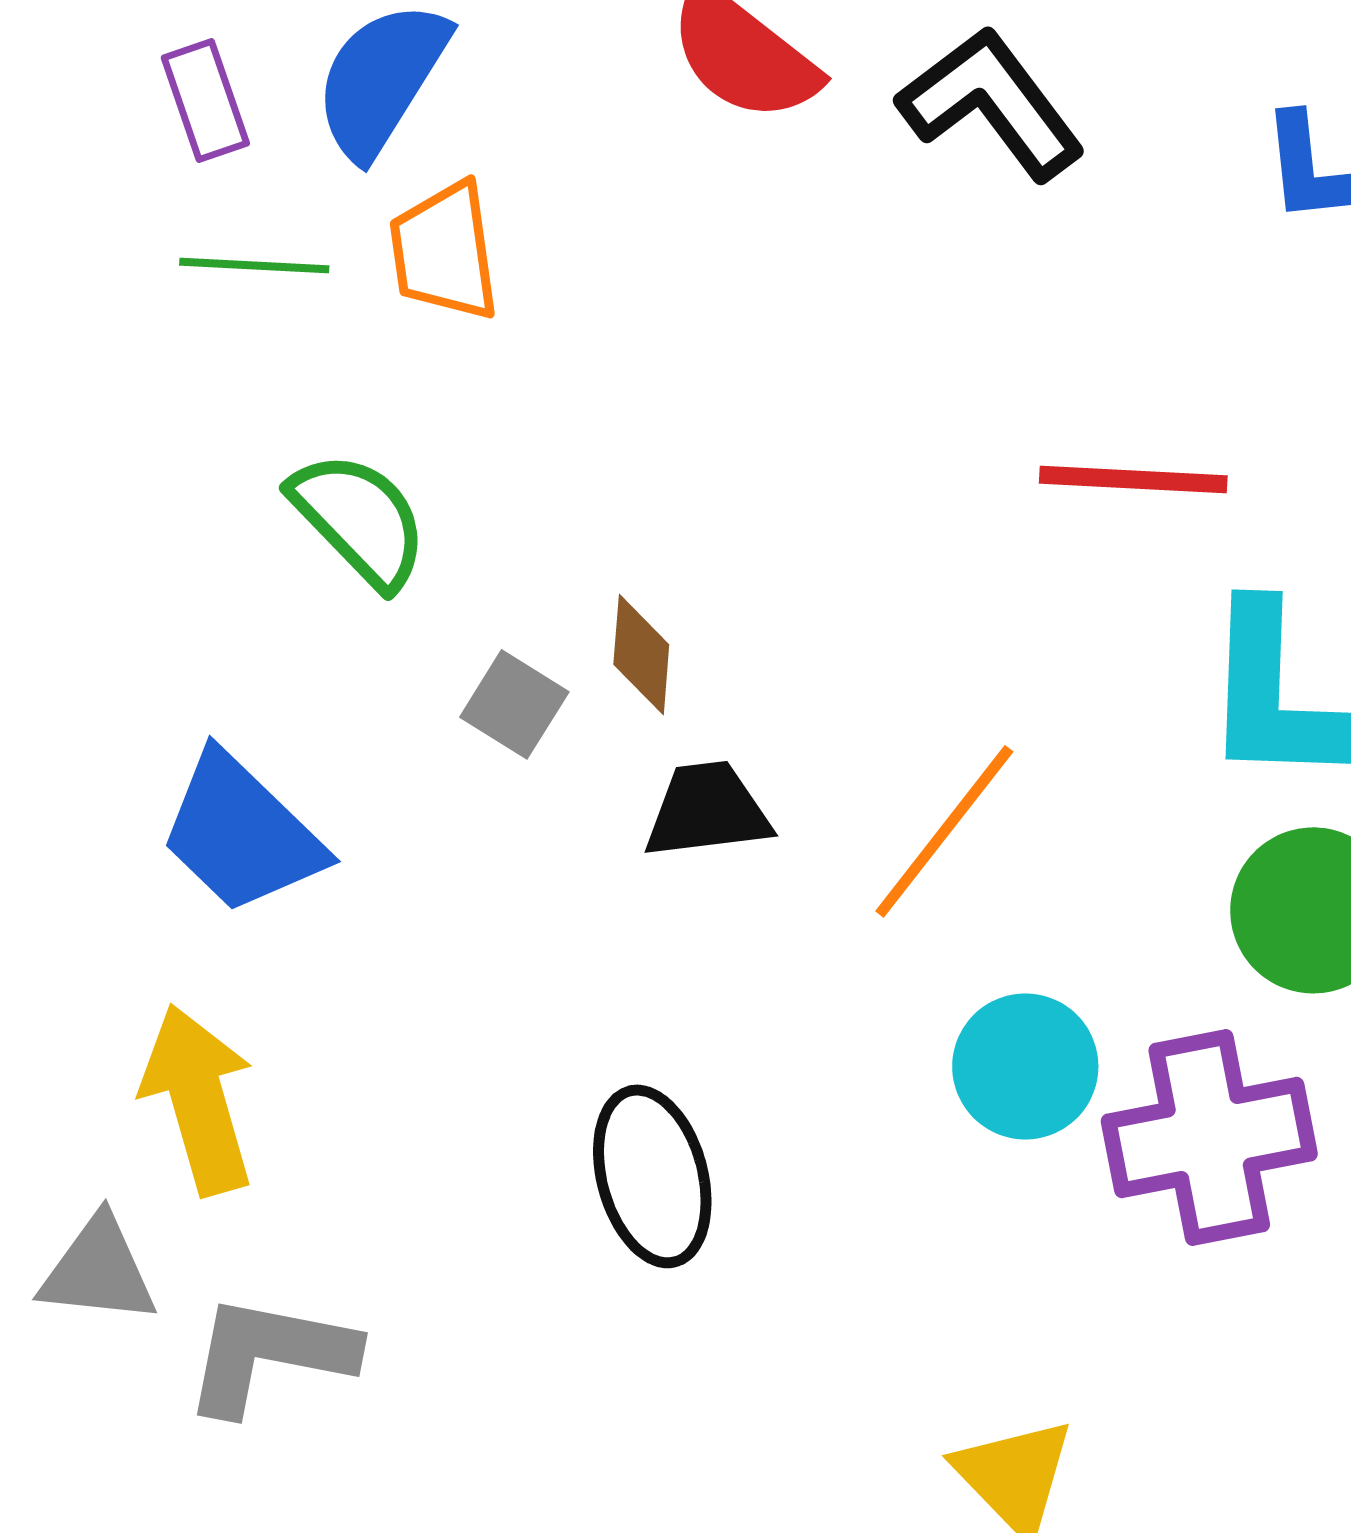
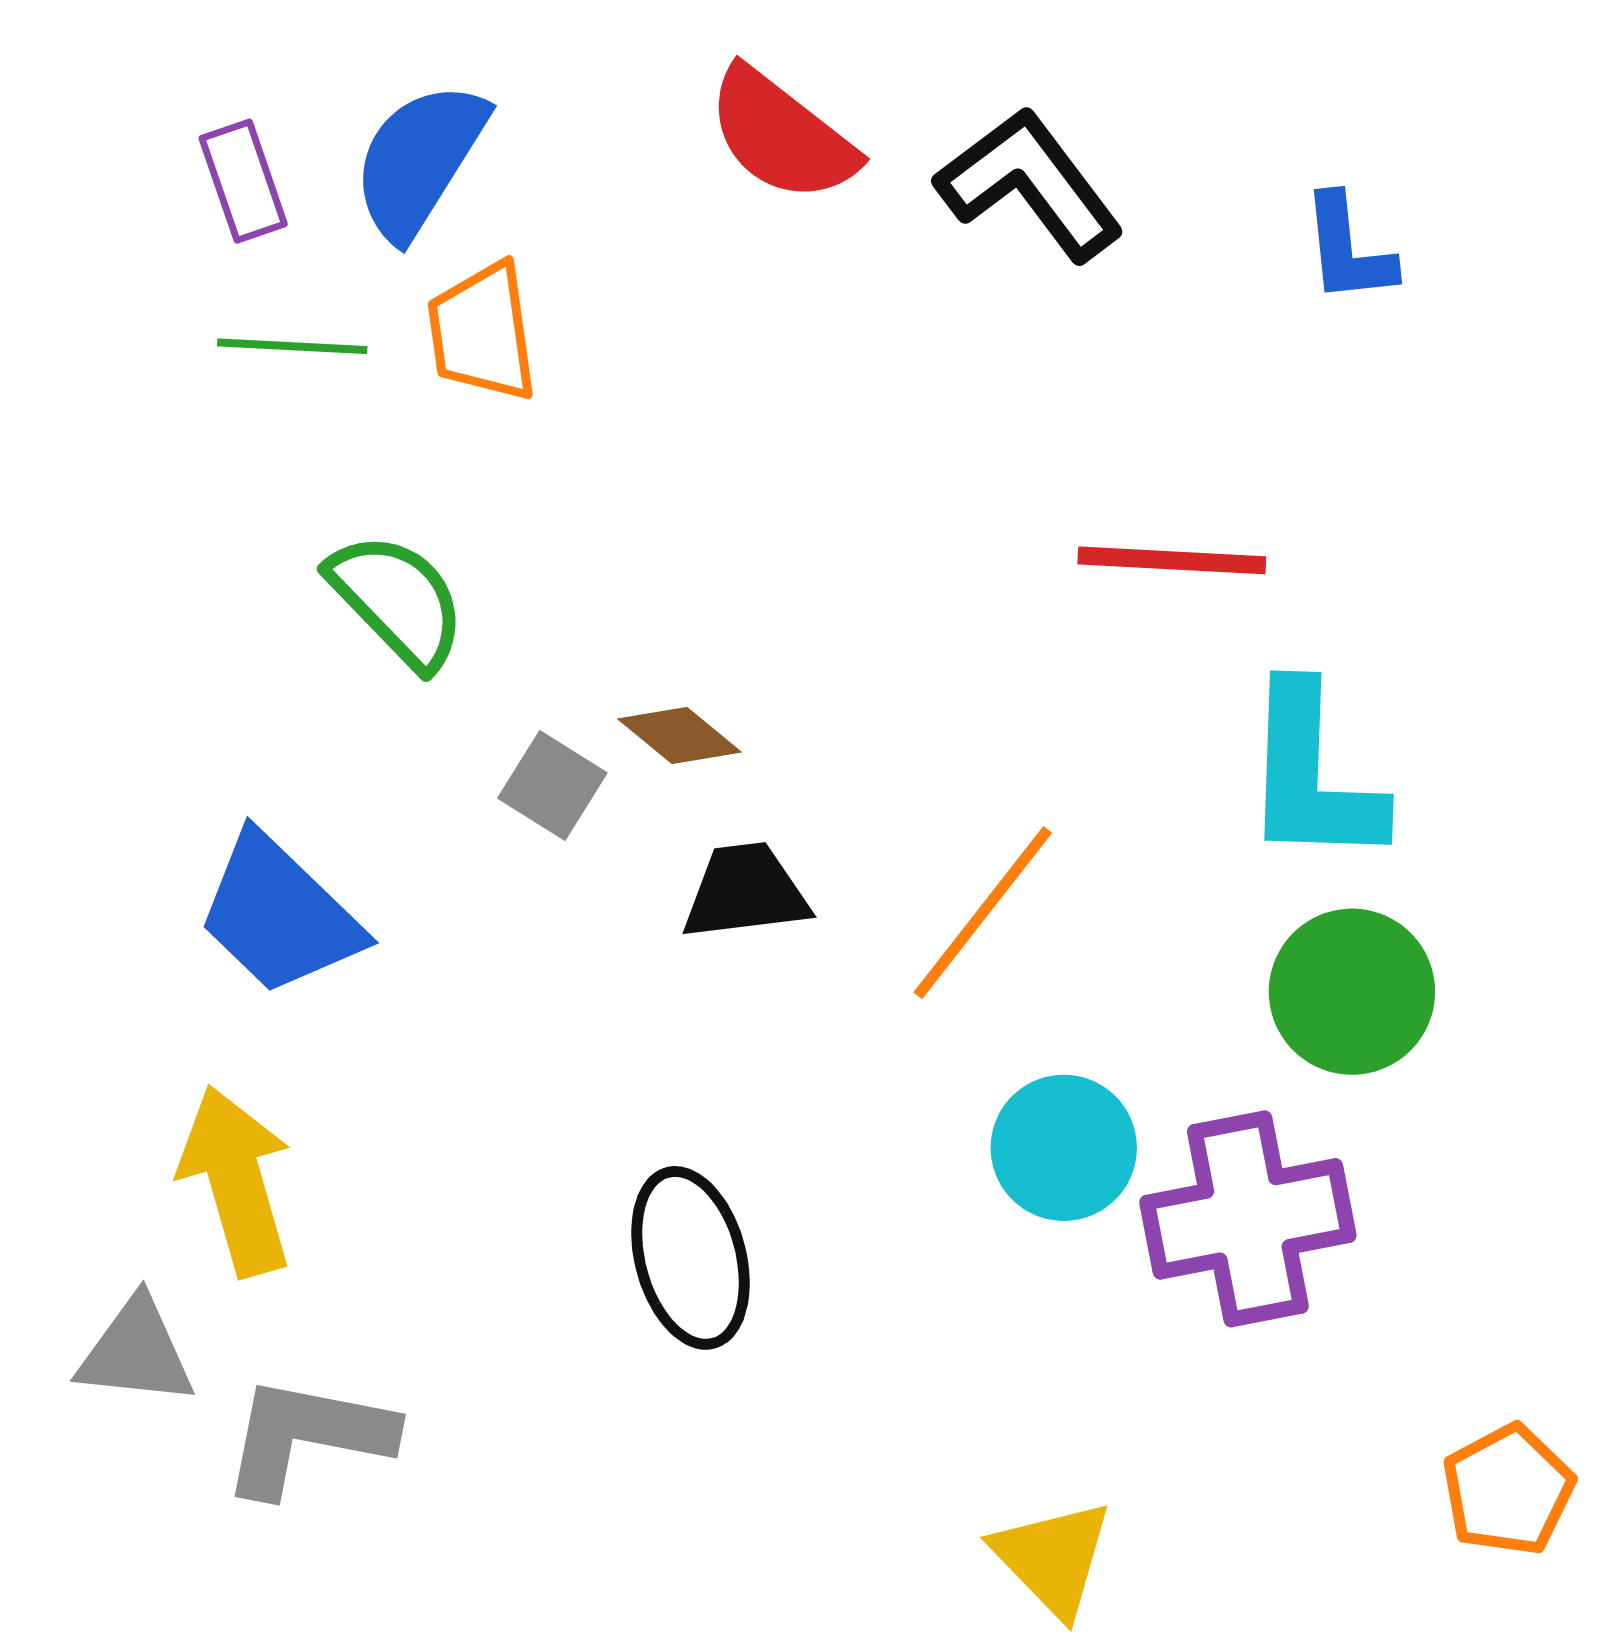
brown diamond: (641, 654) -> (679, 736), turned -55

